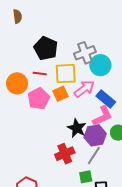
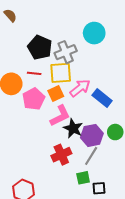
brown semicircle: (17, 16) -> (10, 15), turned -32
gray cross: (85, 53) -> (66, 52), moved
cyan circle: (100, 65) -> (94, 33), moved
pink L-shape: (102, 116) -> (60, 116), moved

